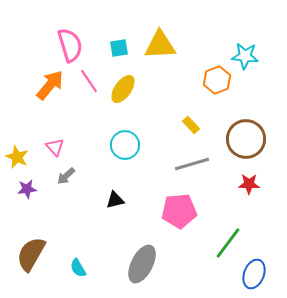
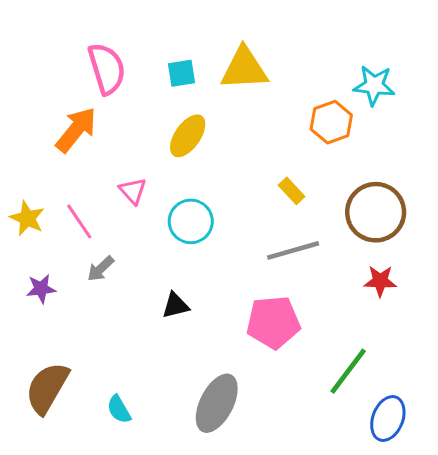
pink line: (89, 81) -> (79, 221), moved
pink triangle: (55, 147) -> (133, 191), moved
yellow star: (17, 157) -> (27, 218), moved

